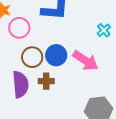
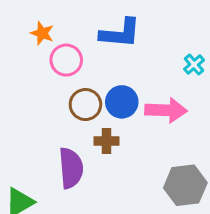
pink arrow: (85, 61) -> (166, 110), turned -32
purple semicircle: (20, 84) -> (71, 168), moved

